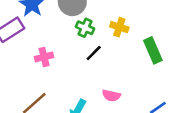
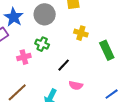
green cross: (85, 28) -> (42, 44), moved
black line: (94, 53) -> (64, 65), moved

